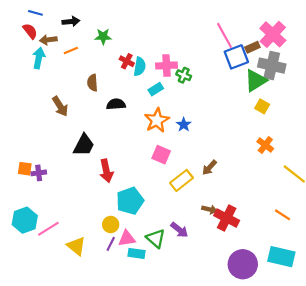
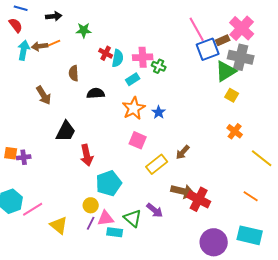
brown arrow: (48, 40) -> (40, 46), moved
brown arrow: (209, 209) -> (183, 191), size x1.6

